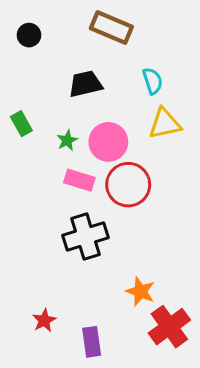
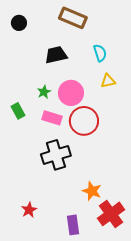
green rectangle: (21, 124) -> (18, 111), moved
yellow triangle: (165, 124) -> (108, 81), size x0.7
purple rectangle: (92, 342) -> (73, 225), moved

